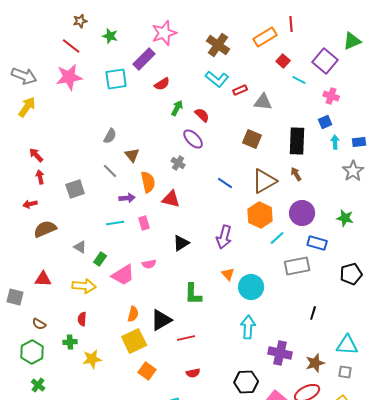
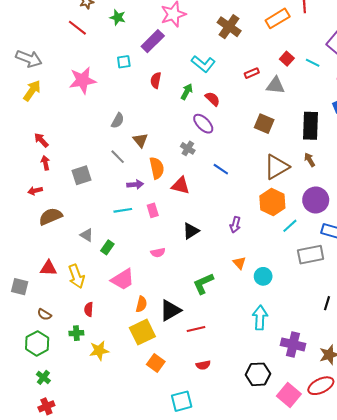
red square: (283, 61) -> (287, 59), moved
pink star: (69, 77) -> (83, 80), moved
cyan square: (116, 79) -> (124, 62), size x0.6
cyan L-shape: (217, 79) -> (203, 64), moved
red semicircle: (162, 84) -> (156, 80), moved, turned 133
blue line: (225, 183) -> (221, 169), moved
purple arrow: (224, 237) -> (235, 225), size x0.7
pink trapezoid: (123, 275) -> (123, 279), moved
yellow arrow: (84, 286) -> (76, 276), moved, turned 65
cyan circle: (251, 287) -> (263, 276), size x0.7
green L-shape: (193, 294) -> (203, 284), turned 65

